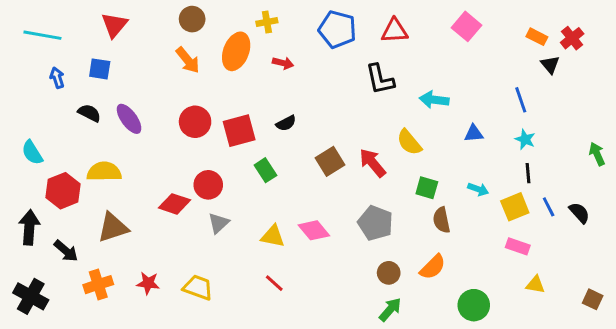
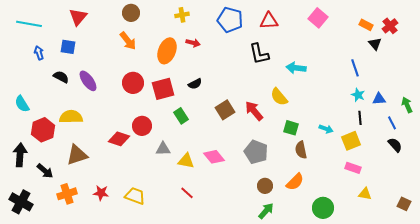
orange ellipse: (236, 51) -> (167, 51), moved
blue triangle: (474, 134) -> (379, 99), moved
blue line: (549, 207) -> (392, 123), moved
gray triangle: (219, 223) -> (163, 149), moved, turned 42

